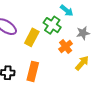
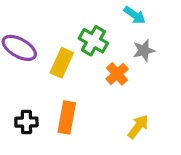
cyan arrow: (67, 11) -> (135, 15), moved
yellow arrow: (82, 63) -> (138, 127), moved

